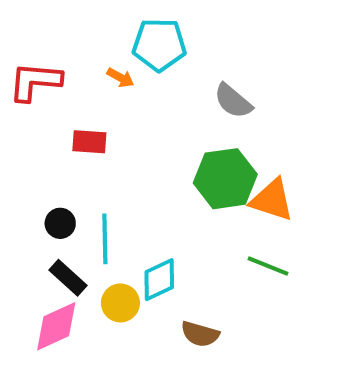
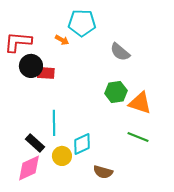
green hexagon: (225, 179) -> (116, 92), size x0.7
black circle: (60, 223) -> (31, 66), moved, size x1.5

